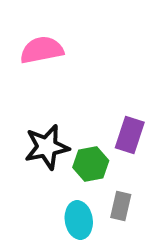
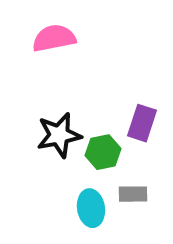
gray rectangle: (121, 206) -> (133, 194), turned 76

